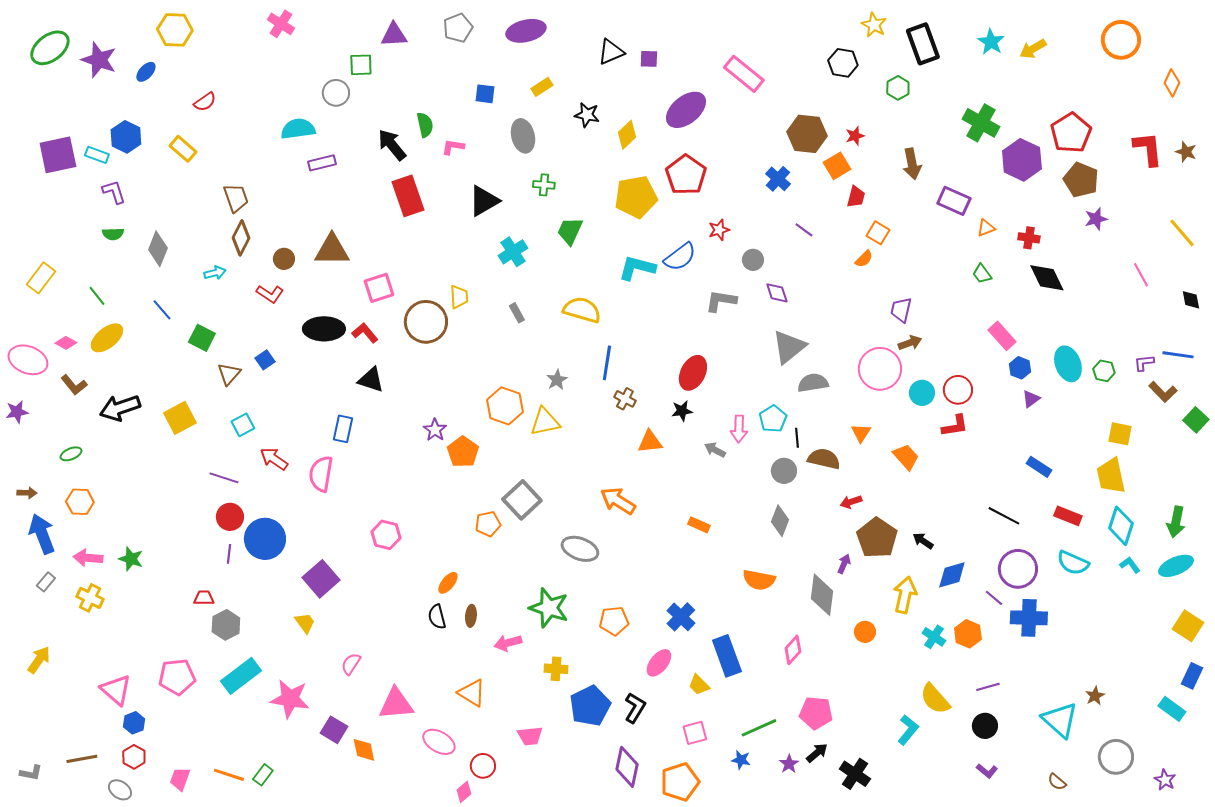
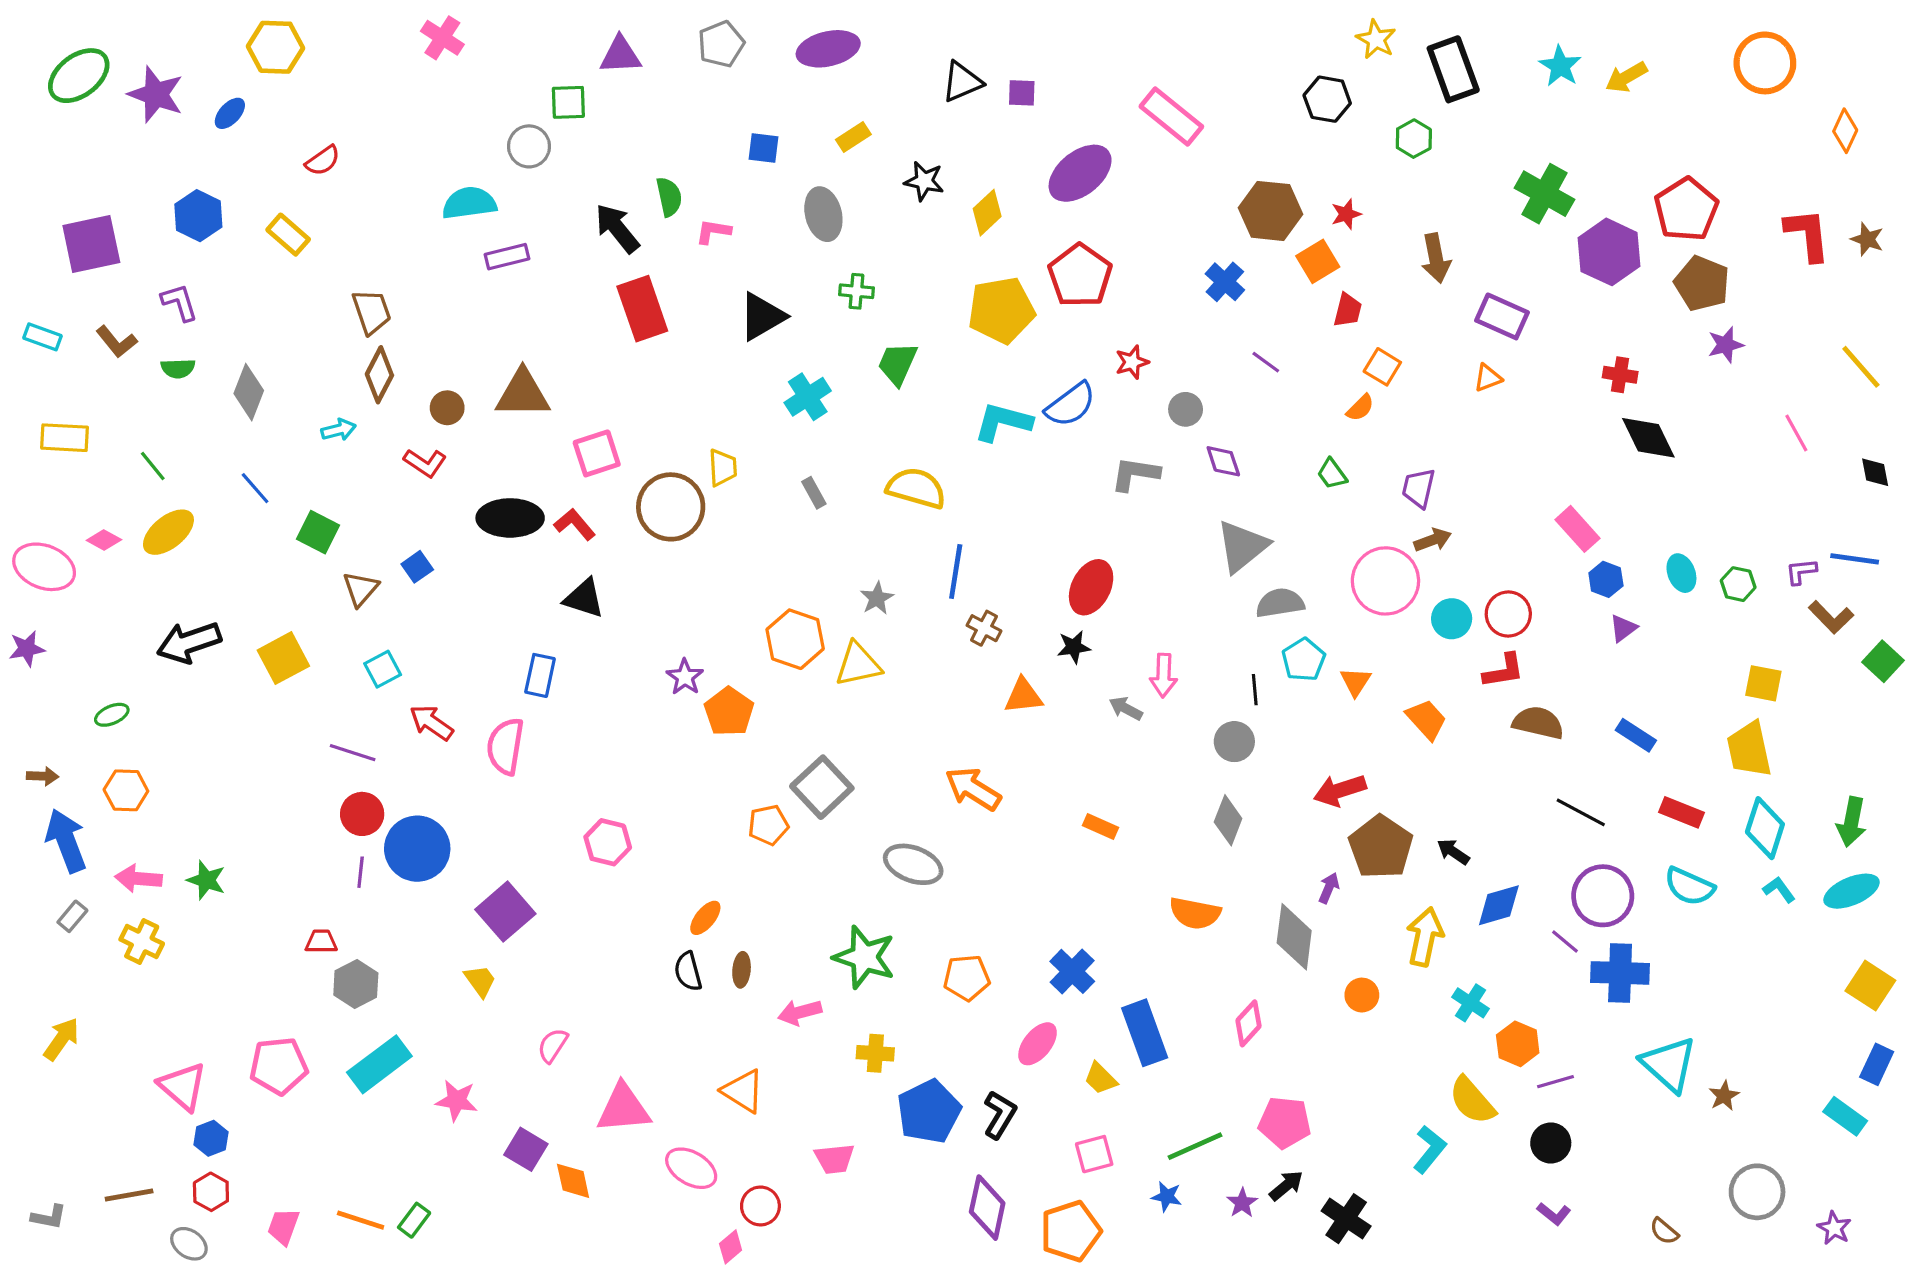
cyan rectangle: (97, 155) -> (43, 337), moved
orange triangle: (986, 228) -> (1488, 378), moved
green trapezoid: (982, 274) -> (1332, 474), moved
yellow rectangle: (41, 278) -> (65, 438), turned 56
cyan ellipse: (1068, 364) -> (1681, 573), size x0.7
brown L-shape: (74, 385) -> (117, 342), moved
cyan pentagon: (773, 419) -> (1304, 660), moved
brown semicircle: (824, 459) -> (1538, 723), moved
red arrow: (851, 502) -> (1340, 790), size x1.5
orange hexagon: (968, 634) -> (1518, 1044), moved
pink star: (290, 699) -> (457, 1100), size x0.7
cyan triangle: (1060, 720) -> (1669, 1064), moved

